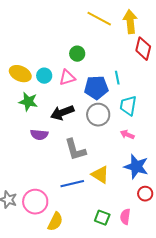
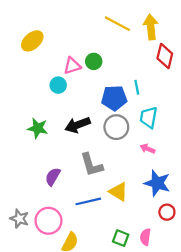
yellow ellipse: (20, 74) -> (32, 41), moved, turned -65
pink triangle: (67, 78) -> (72, 66), moved
green star: (28, 102) -> (38, 128), moved
purple semicircle: (39, 135) -> (53, 177), moved, turned 114

